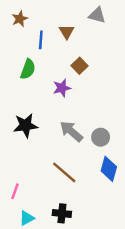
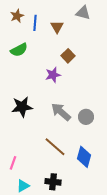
blue line: (41, 40) -> (35, 23), moved
green semicircle: (28, 69) -> (19, 50), moved, turned 42
blue diamond: (109, 169) -> (84, 157), moved

